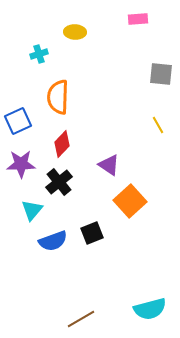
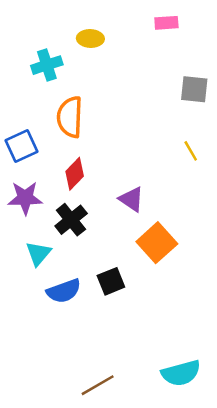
cyan cross: (39, 54) -> (47, 65), size x1.4

